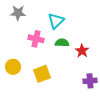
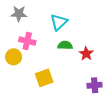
pink cross: (36, 39) -> (27, 41), moved
yellow circle: (13, 67) -> (14, 57), moved

